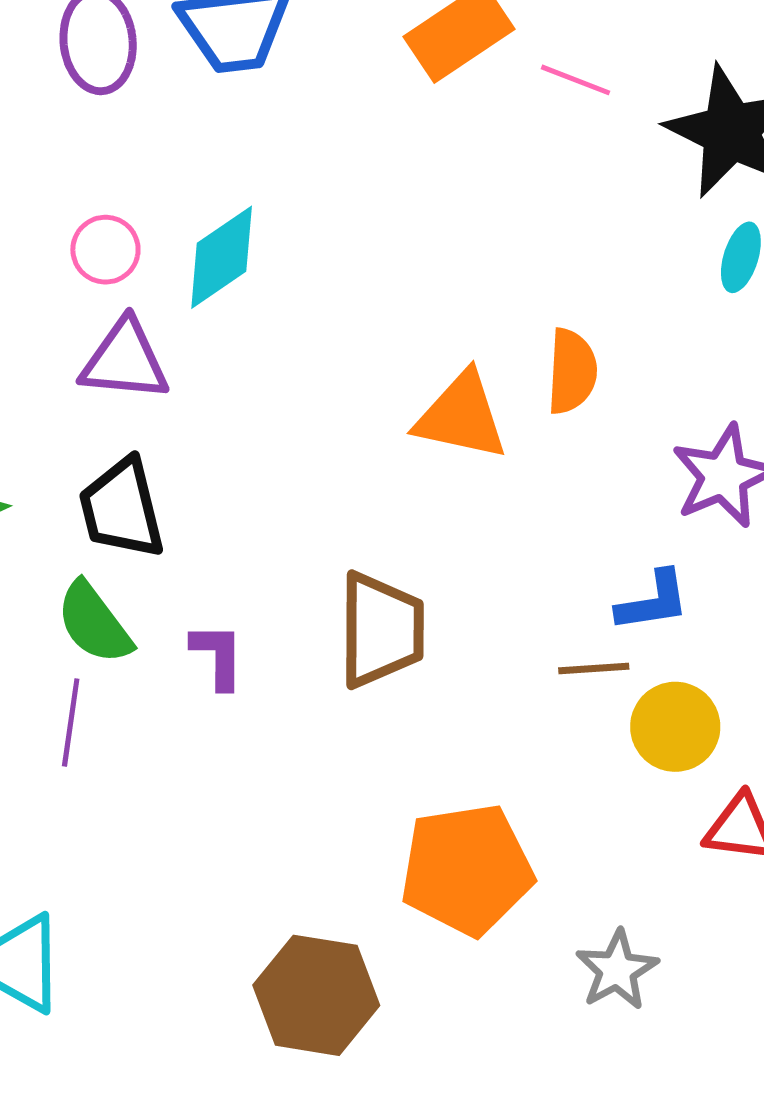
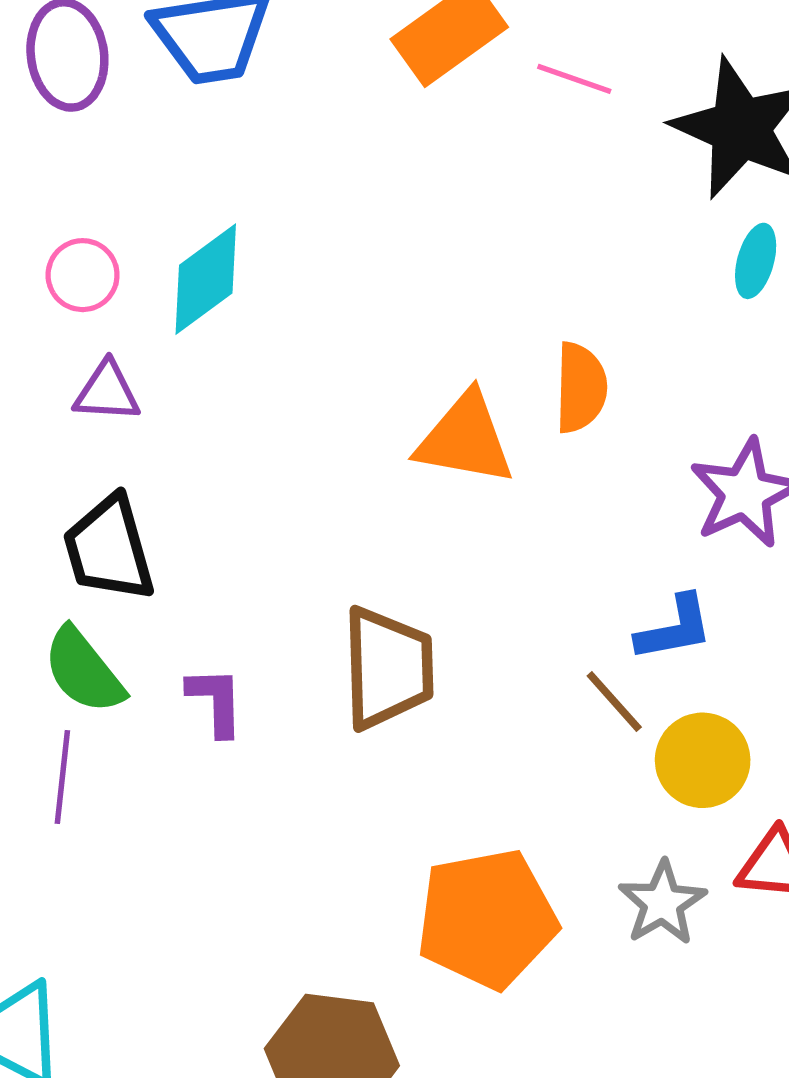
purple triangle: (125, 361) -> (107, 392), size x0.7
brown line: (594, 669) -> (614, 702), turned 54
gray star: (617, 970) -> (662, 903), moved

